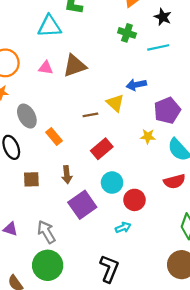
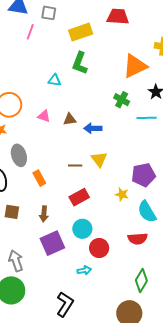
cyan triangle: (49, 26) -> (55, 80), size x0.6
brown triangle: (75, 66) -> (70, 119), size x0.6
blue arrow: (136, 85) -> (93, 128), moved

